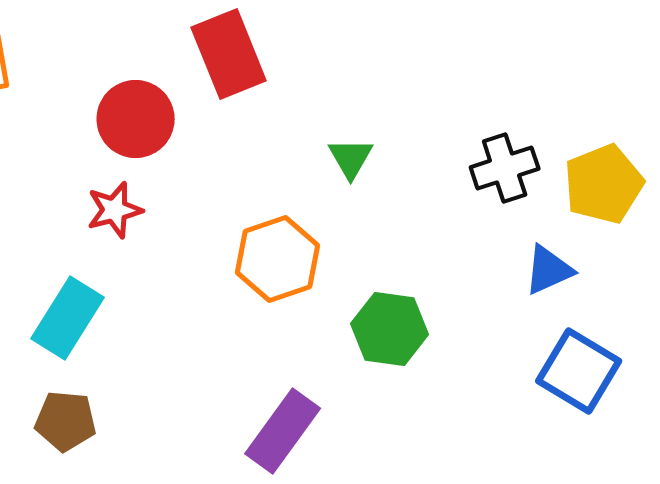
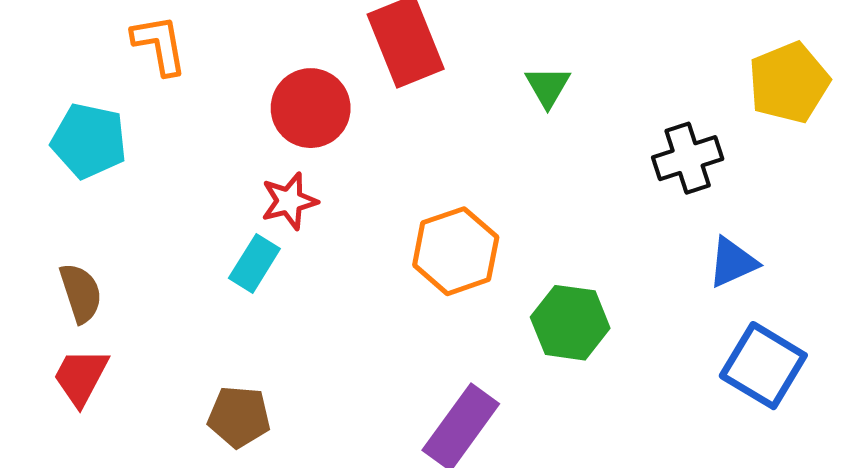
green triangle: (351, 158) -> (548, 87), moved
yellow pentagon: (604, 184) -> (789, 83), moved
cyan rectangle: (68, 318) -> (254, 263), moved, size x0.7

